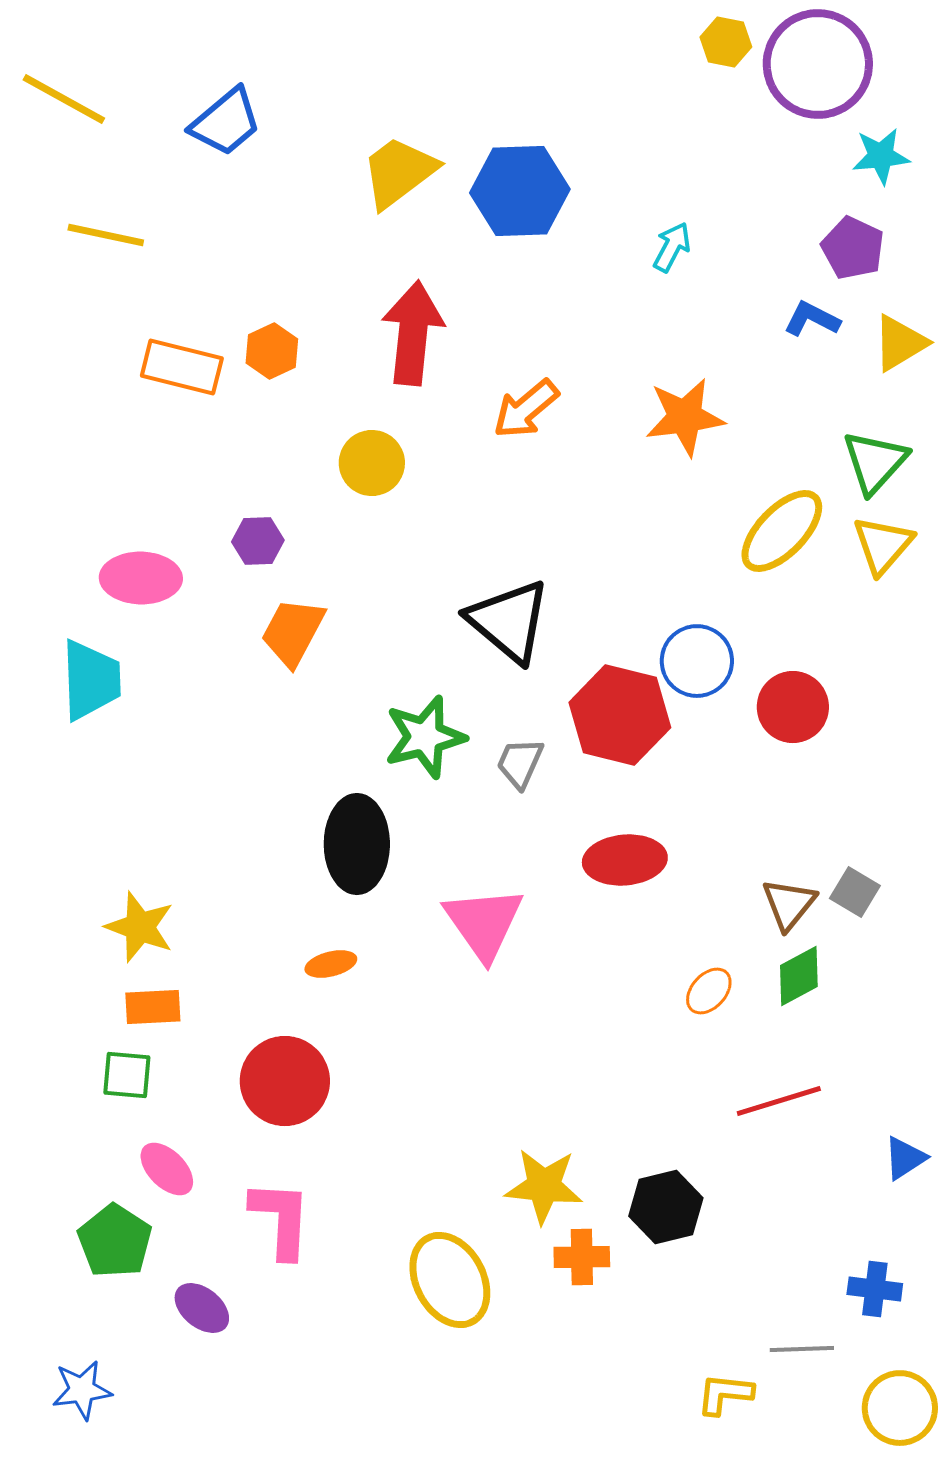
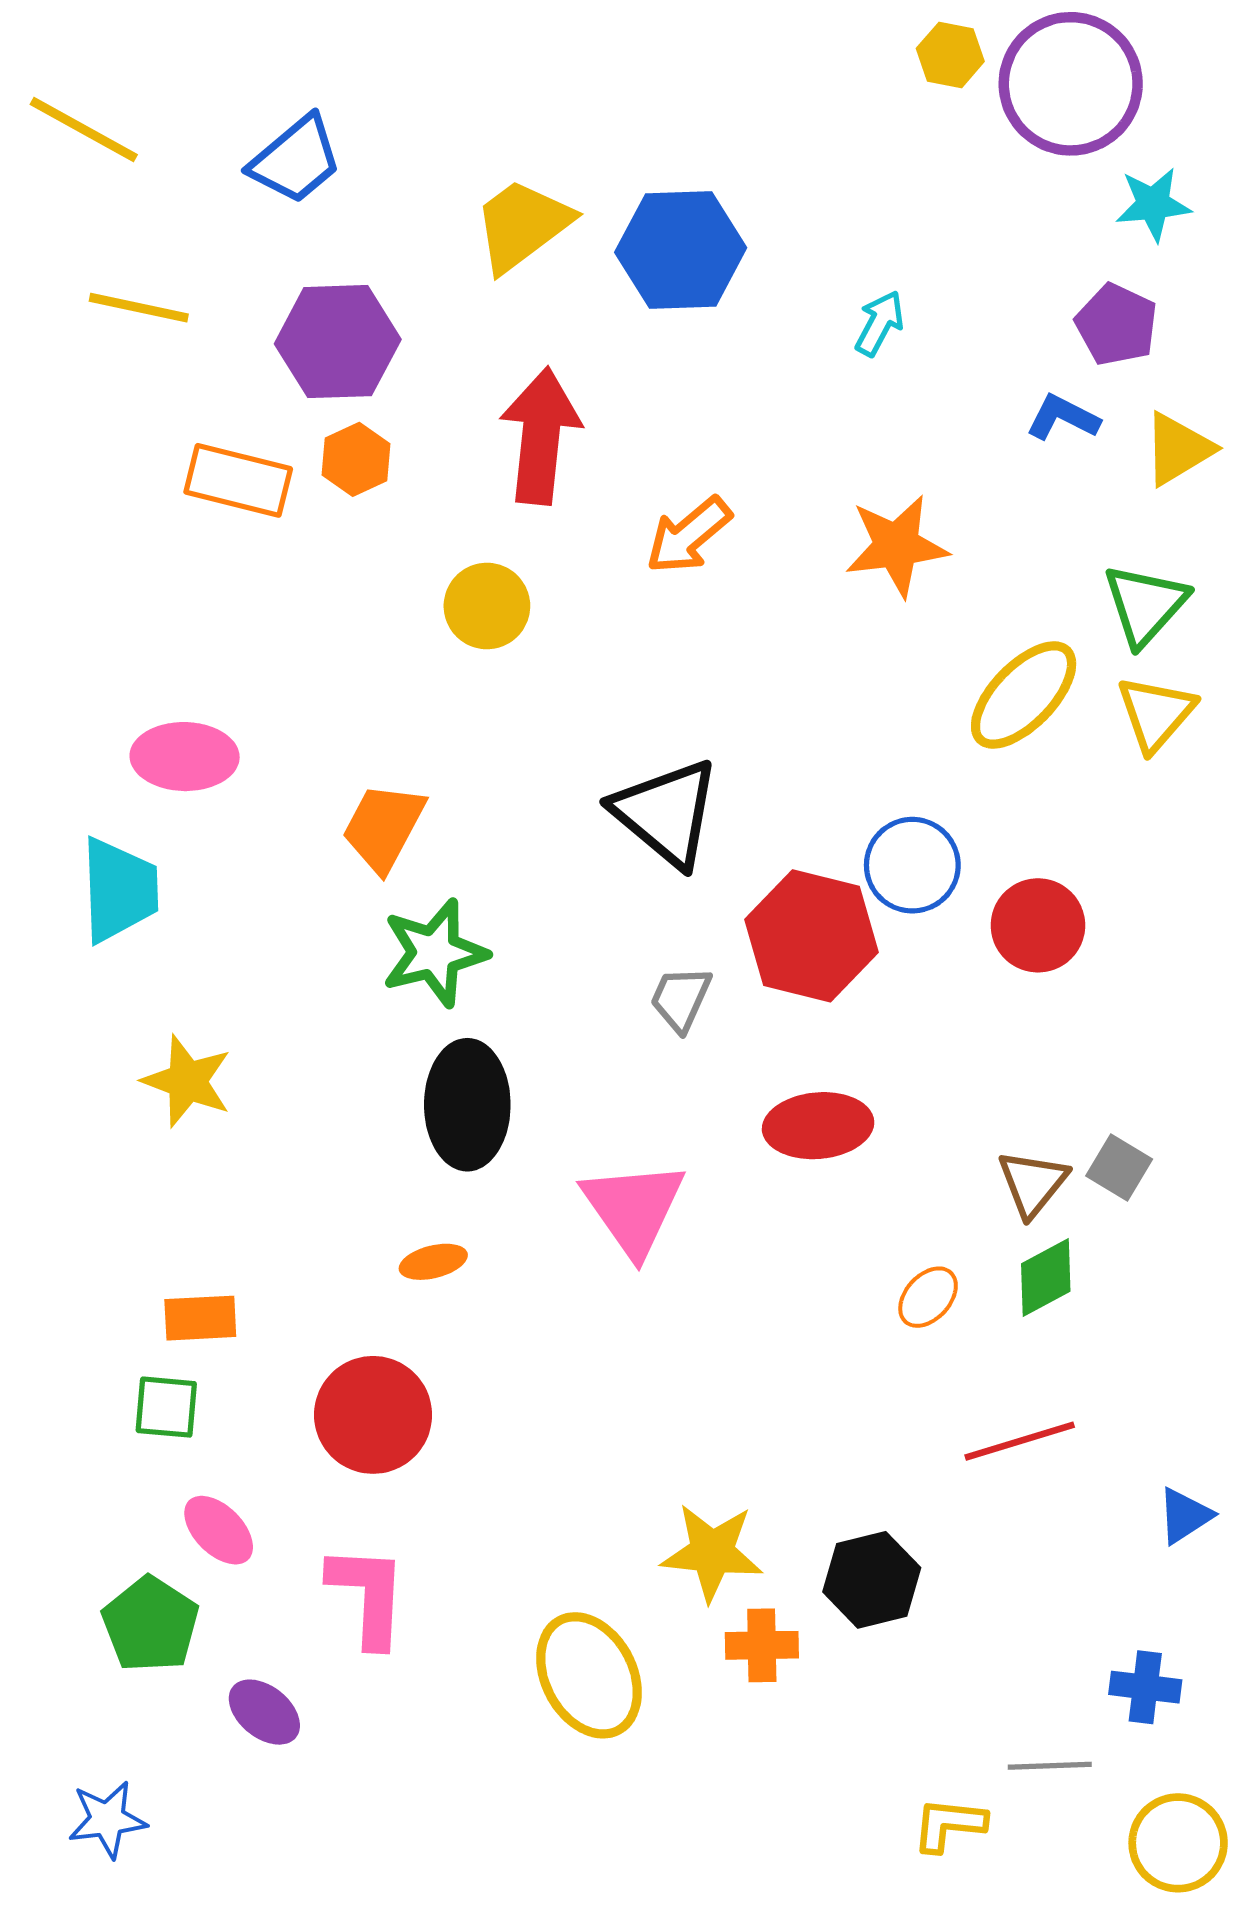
purple hexagon: (258, 541) -> (338, 342), moved, size x1.8
green star: (425, 737) -> (435, 953), moved
yellow star: (140, 927) -> (187, 1081), moved

